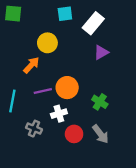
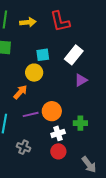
cyan square: (65, 14) -> (43, 55), moved
green cross: (100, 102) -> (80, 123), turned -32
white cross: (59, 114) -> (58, 133), moved
gray arrow: (101, 134) -> (89, 165), moved

